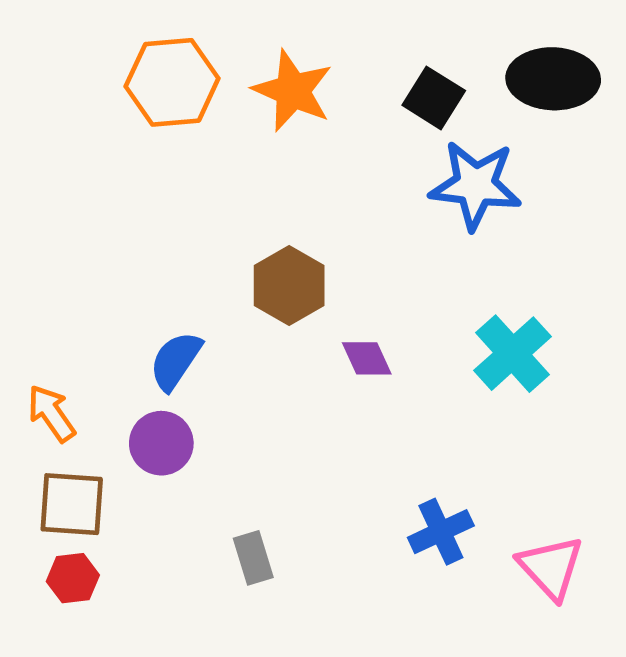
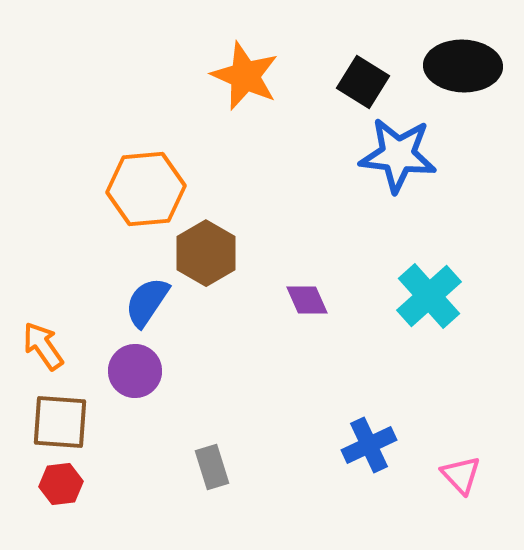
orange hexagon: (172, 82) -> (146, 189), moved
brown hexagon: (289, 285) -> (206, 253), moved
pink triangle: (551, 567) -> (461, 475), size x0.7

